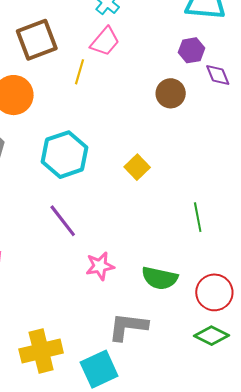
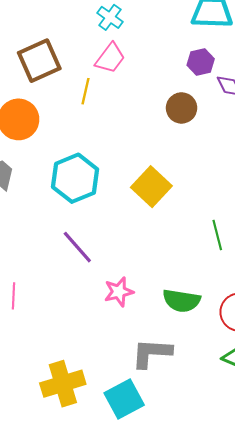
yellow square: (137, 167) -> (151, 187), size x1.5

